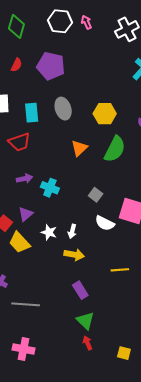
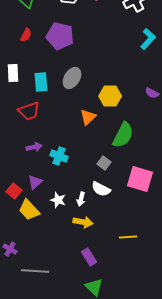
gray ellipse: (63, 109) -> (72, 78), turned 50
yellow hexagon: (105, 114) -> (110, 96), moved
green semicircle: (115, 149) -> (123, 135), moved
white semicircle: (105, 223) -> (101, 189), moved

